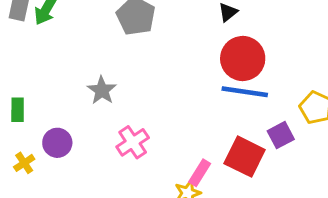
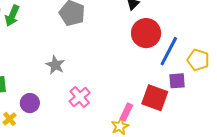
blue line: (245, 92) -> (169, 51), moved, turned -64
purple square: (281, 135) -> (177, 81), turned 30

